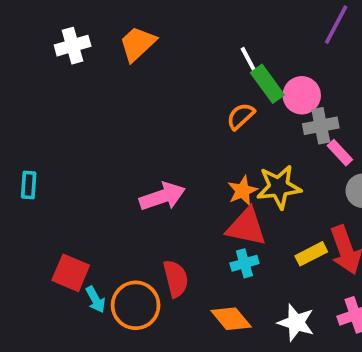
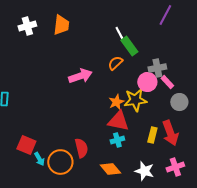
orange trapezoid: (137, 44) -> (61, 25), turned 140
pink circle: (302, 95) -> (147, 82), moved
pink arrow: (162, 196) -> (80, 76), moved
yellow rectangle: (311, 254) -> (152, 135), turned -49

